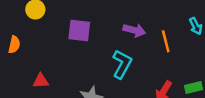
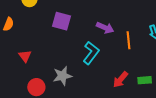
red triangle: (41, 81) -> (25, 56), turned 48

